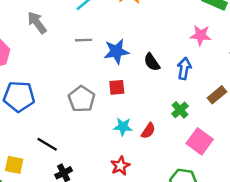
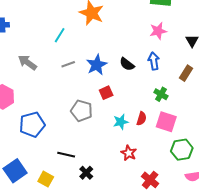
pink square: (200, 141) -> (166, 122), moved
yellow square: (14, 165) -> (46, 179), turned 35

